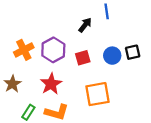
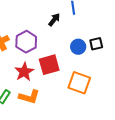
red square: (83, 58) -> (49, 65), moved, size x1.5
orange square: (97, 94) -> (79, 83), moved, turned 30

